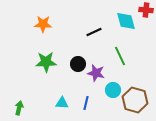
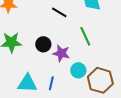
black line: (94, 32) -> (59, 12), turned 56
cyan triangle: (62, 103) -> (27, 83), size x1.5

